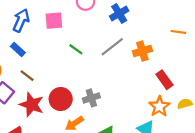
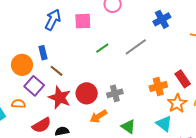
blue cross: (119, 13) -> (162, 19), moved
green line: (76, 49) -> (102, 48), turned -72
blue rectangle: (18, 50) -> (43, 53), moved, turned 32
orange cross: (142, 51) -> (158, 87), moved

